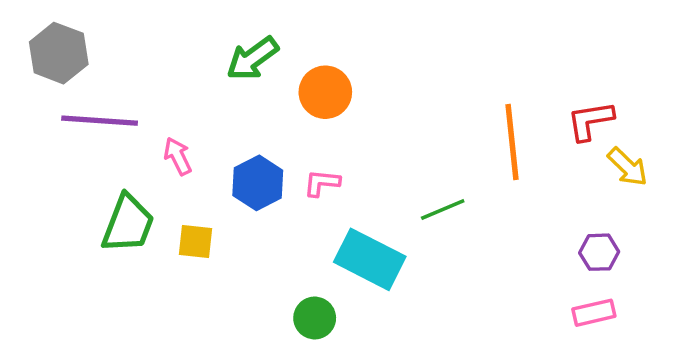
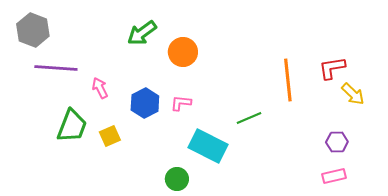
yellow square: (196, 242) -> (110, 136), turned -30

